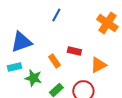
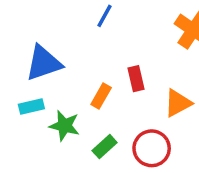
red rectangle: (74, 51) -> (136, 79), turned 64
orange rectangle: (54, 61) -> (101, 96), turned 64

